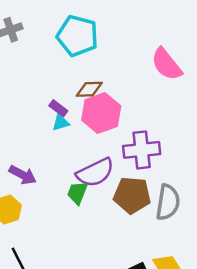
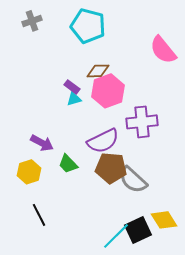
green trapezoid: (77, 193) -> (68, 164), moved, turned -65
brown pentagon: (132, 195) -> (111, 168), moved
gray semicircle: (168, 202) -> (133, 180), moved, turned 124

